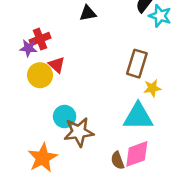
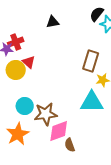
cyan circle: (65, 117) -> (25, 106), moved
pink diamond: (137, 154) -> (59, 131), moved
brown semicircle: (117, 160) -> (70, 145), moved

